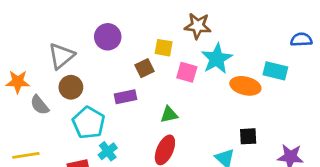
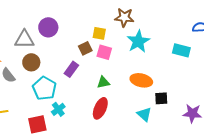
purple circle: (108, 37) -> (48, 27), moved
gray triangle: (61, 56) -> (24, 39), turned 40
pink square: (187, 72) -> (104, 52), moved
orange ellipse: (245, 86) -> (141, 80), moved
purple rectangle: (125, 97) -> (71, 69), turned -42

